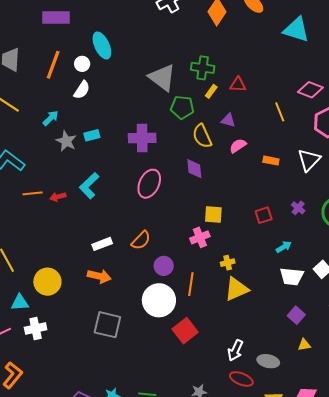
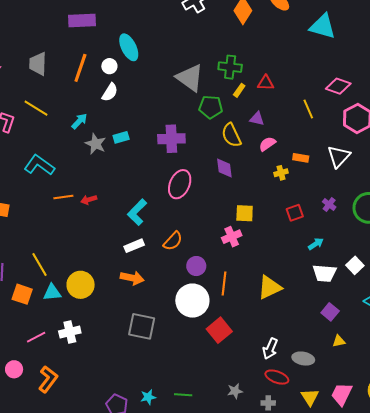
cyan L-shape: (89, 186) -> (137, 212), moved
yellow cross: (228, 263) -> (281, 173), moved
cyan triangle: (20, 302) -> (52, 292), moved

